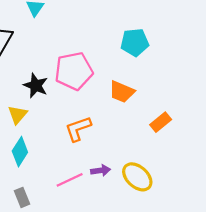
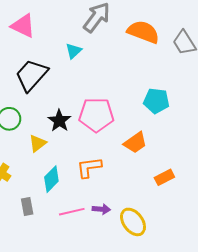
orange trapezoid: (122, 92) -> (135, 143), turned -70
cyan diamond: (20, 152) -> (51, 179), moved
gray rectangle: (22, 197) -> (27, 206), moved

